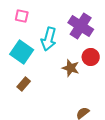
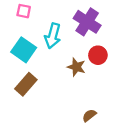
brown rectangle: (24, 84) -> (26, 84), size x1.5

